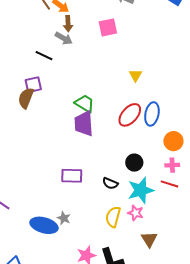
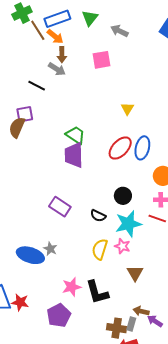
purple rectangle: (72, 176) -> (60, 207), turned 30

